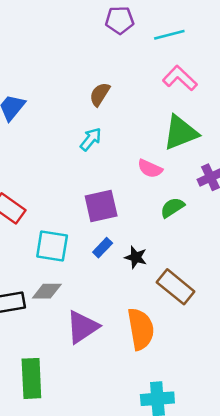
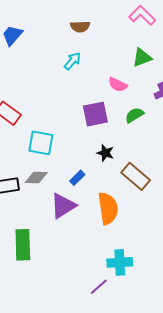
brown semicircle: (100, 94) -> (80, 27), turned -126
green triangle: (181, 133) -> (142, 58), size x0.7
purple square: (101, 206) -> (95, 114), moved
blue rectangle: (103, 248) -> (77, 178), moved

